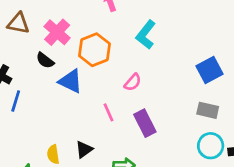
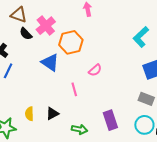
cyan L-shape: (146, 35) -> (141, 37), moved
black semicircle: (45, 60) -> (26, 34), moved
purple rectangle: (145, 123) -> (110, 120), moved

